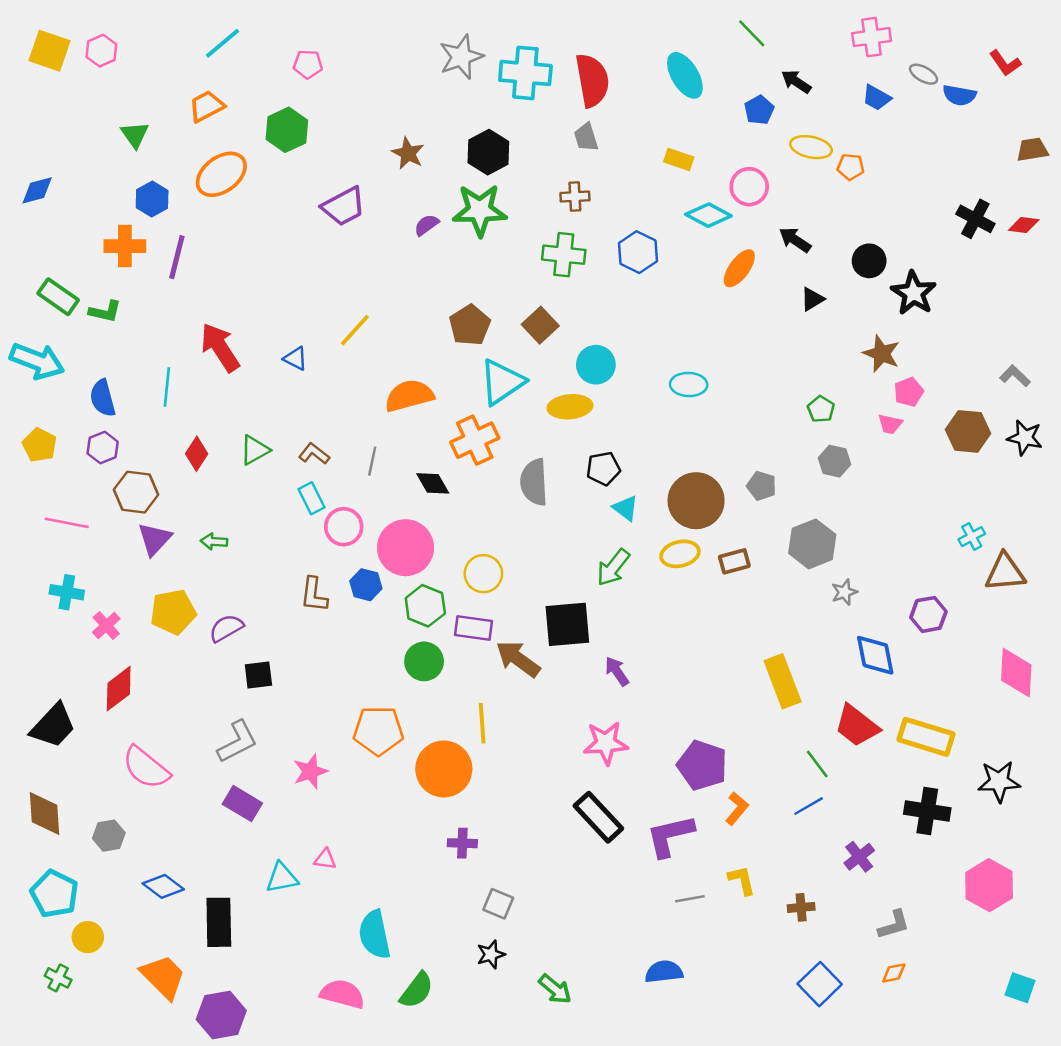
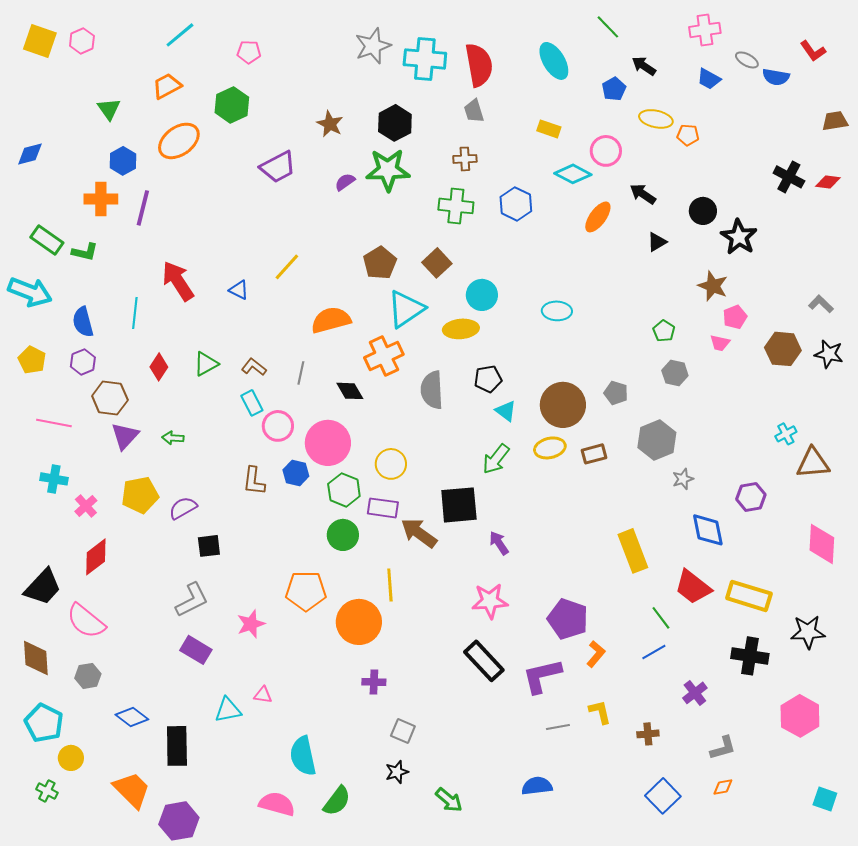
pink semicircle: (146, 768) -> (86, 621), moved

